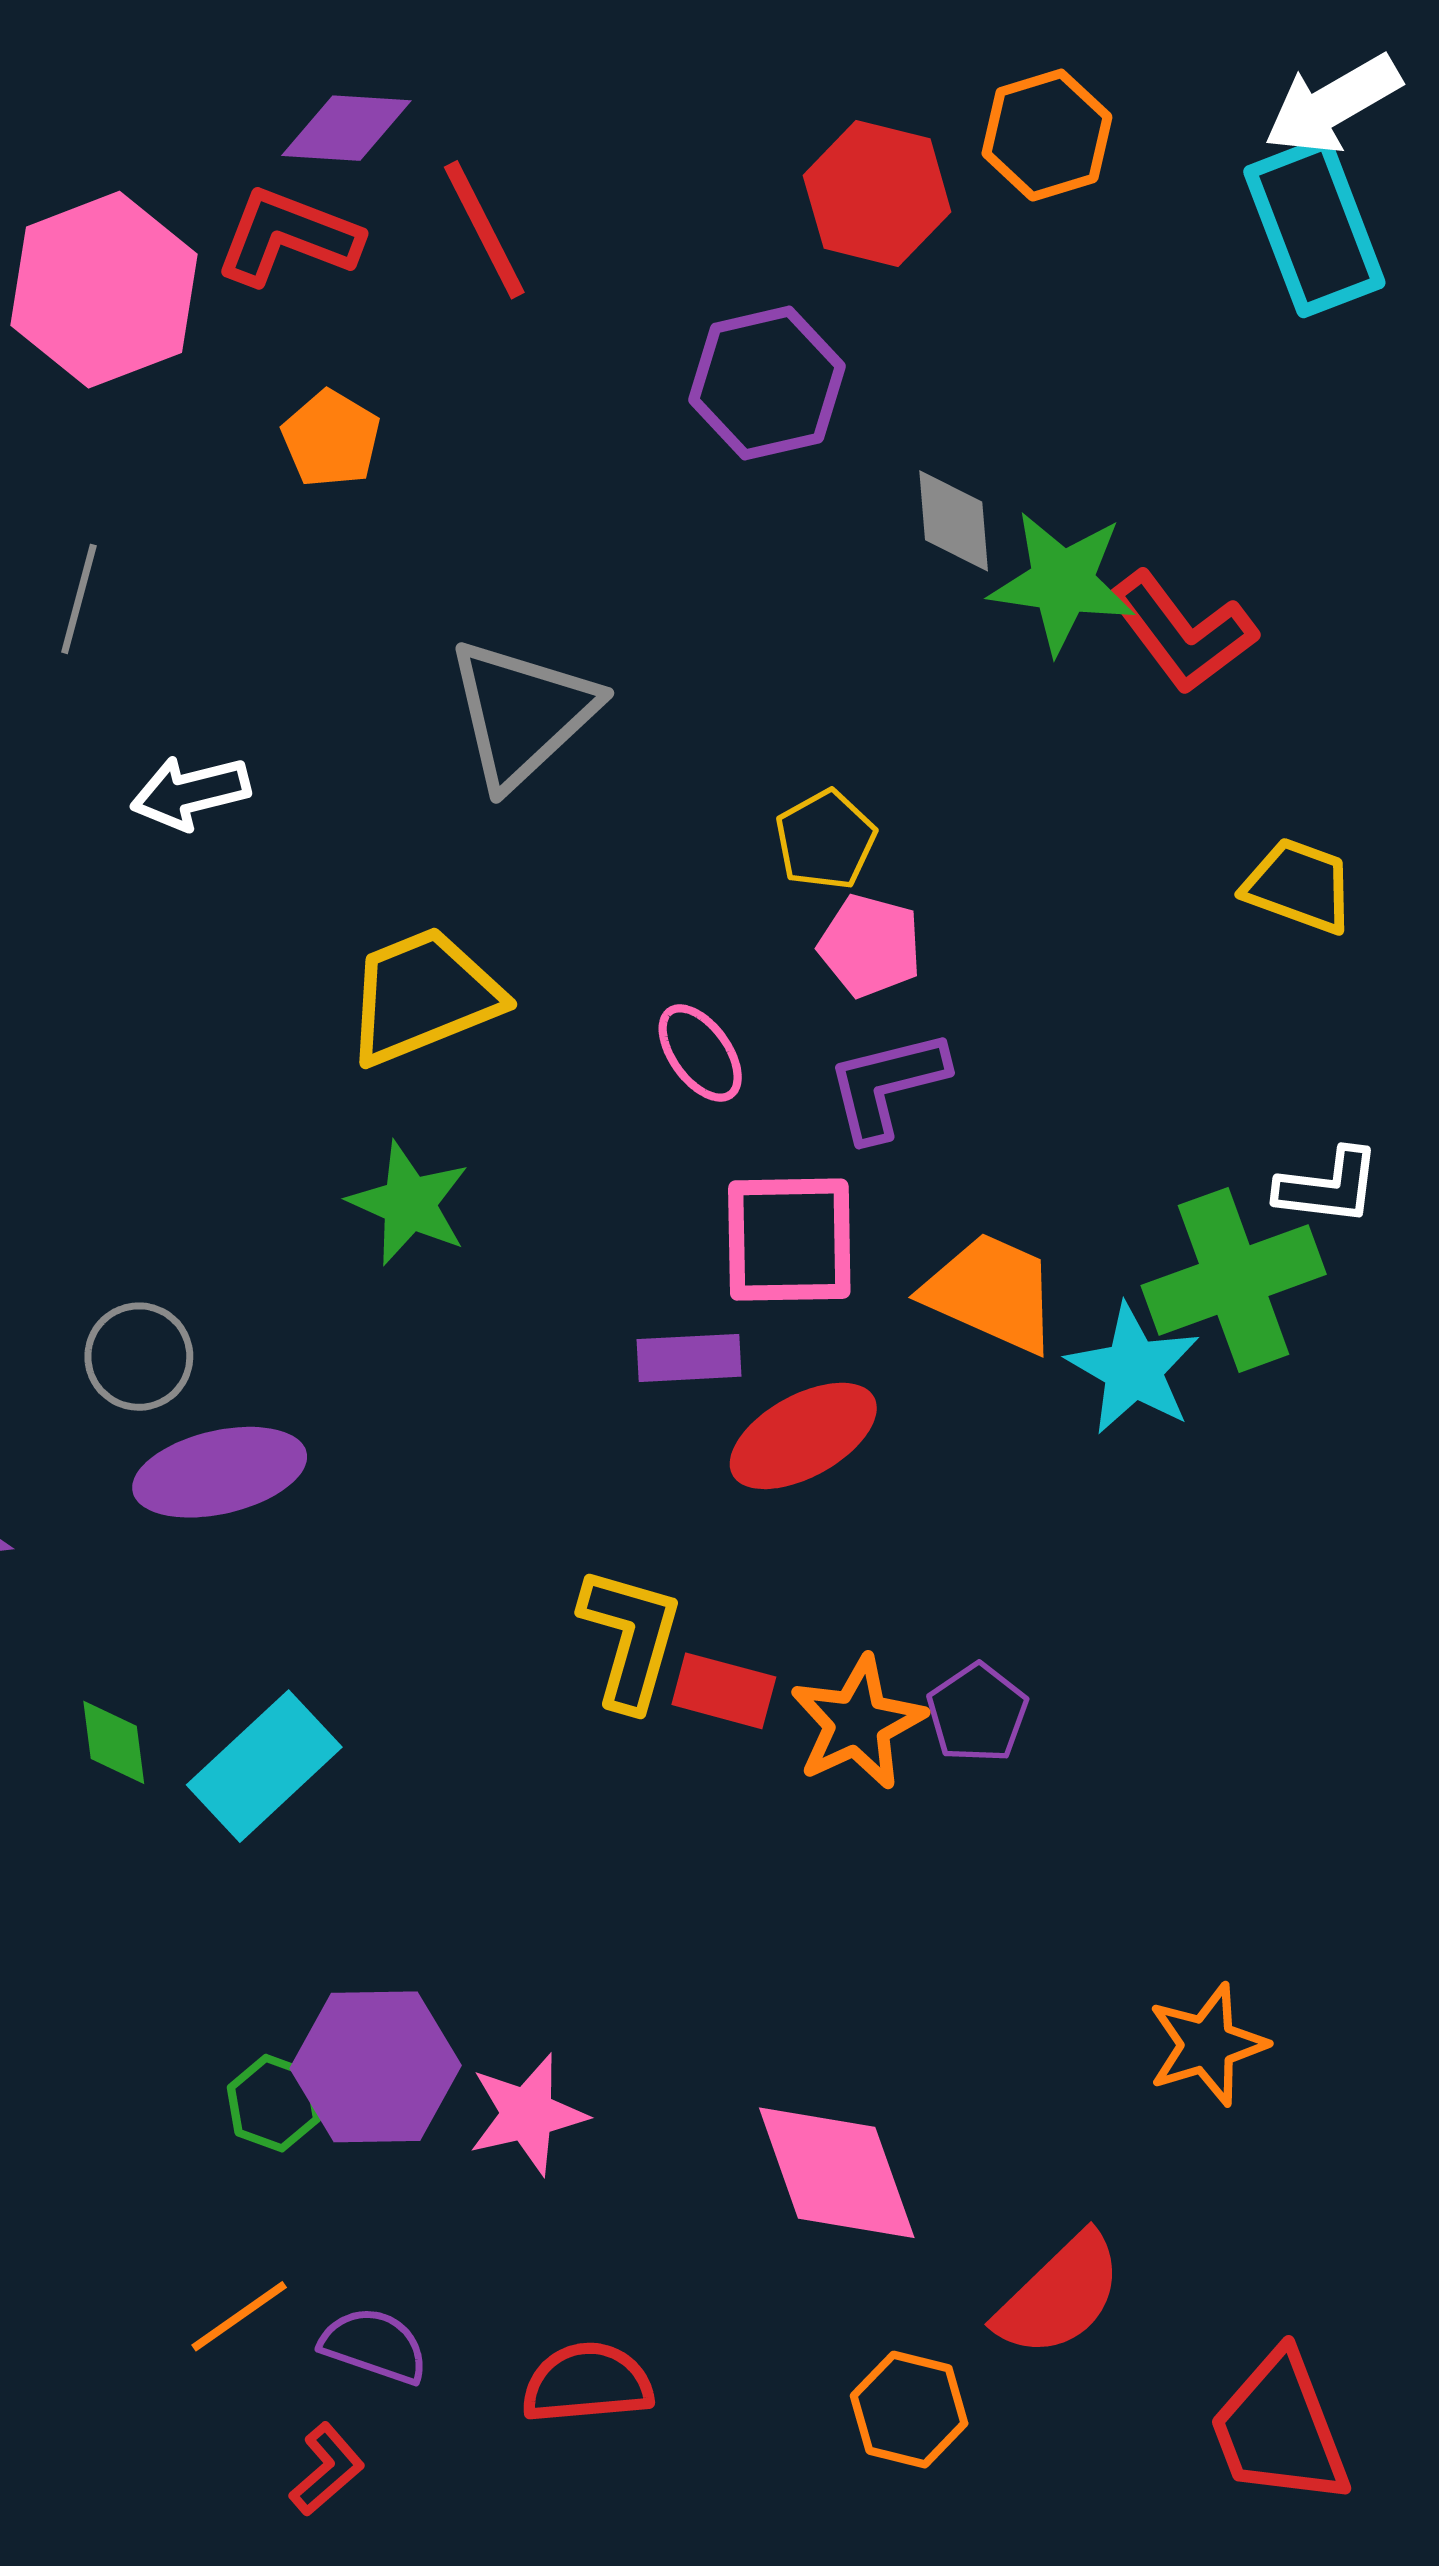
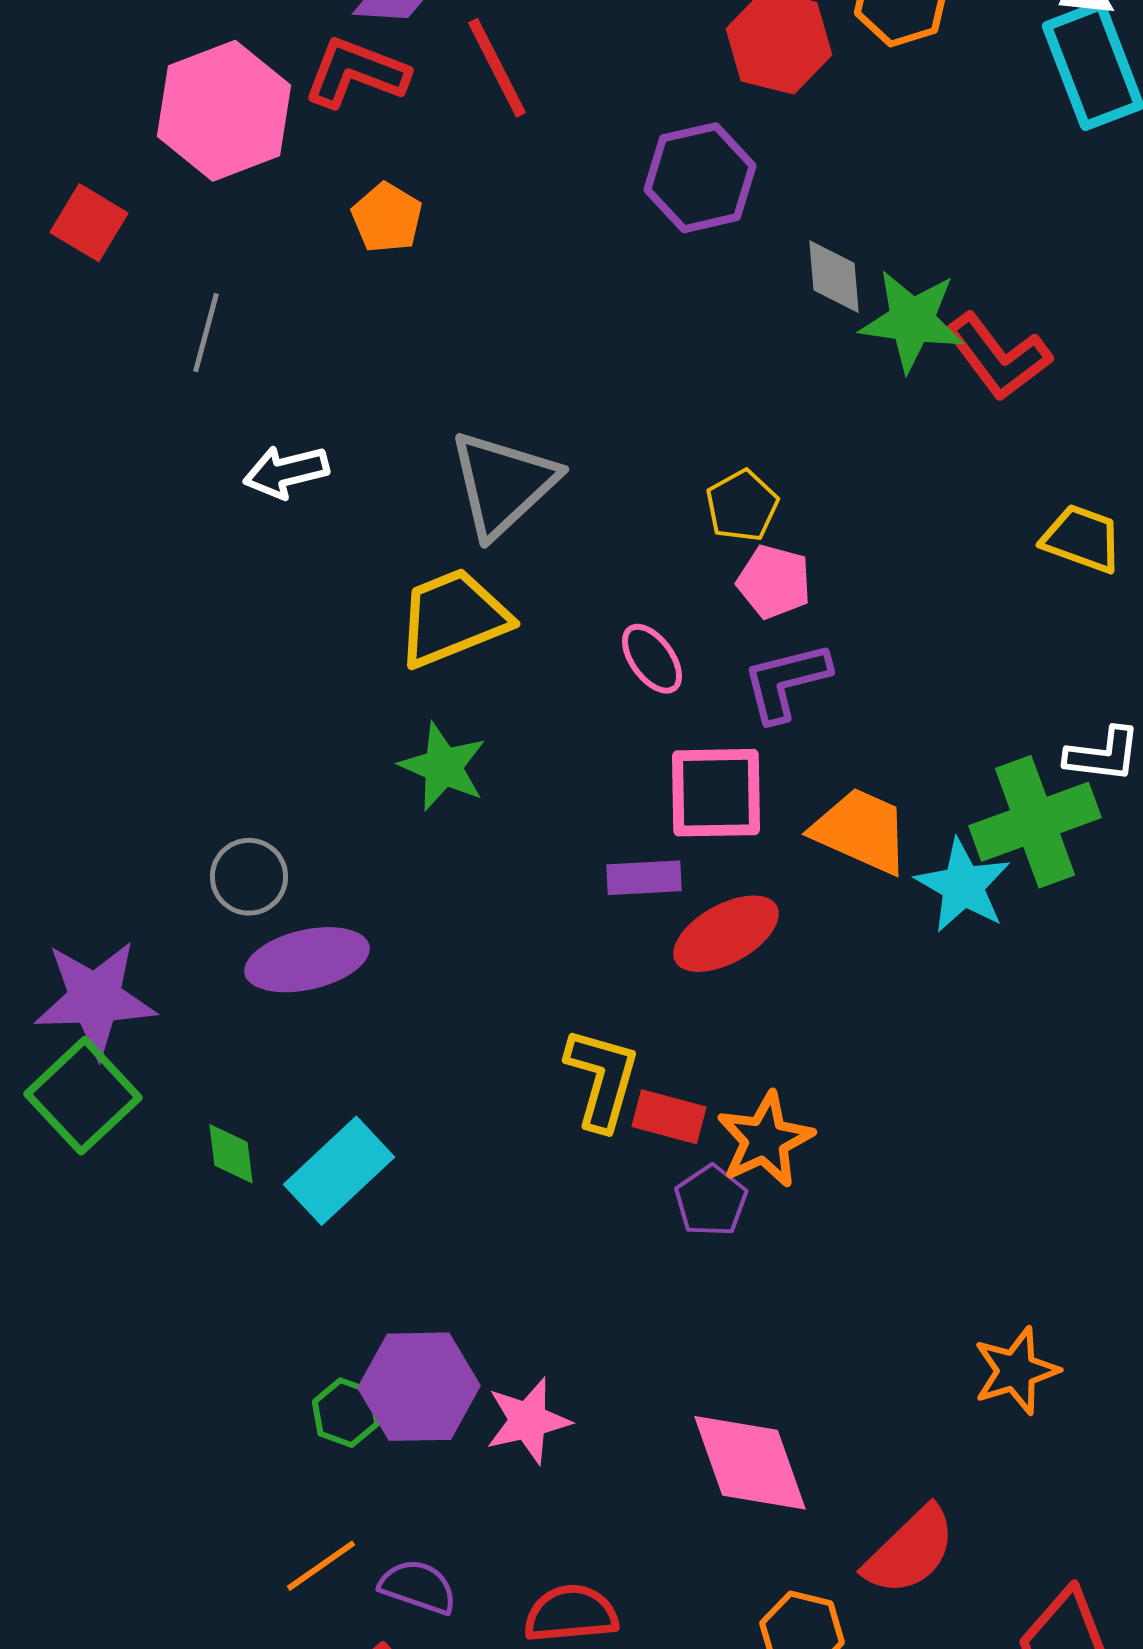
gray triangle: (522, 713) -> (503, 484), moved
purple pentagon: (977, 1713) -> (711, 1201), moved

